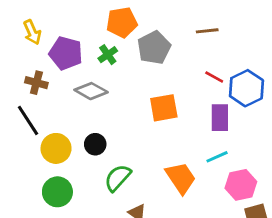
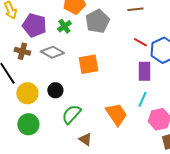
brown cross: (36, 83) -> (22, 51), moved
orange square: (164, 108) -> (88, 64), moved
cyan line: (217, 157) -> (142, 99), turned -42

